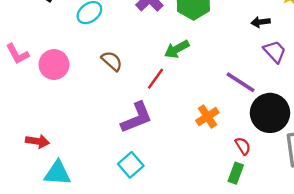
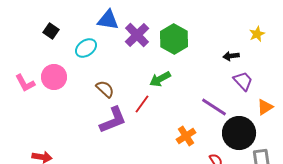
pink circle: (54, 65) -> (54, 77), moved
purple L-shape: (137, 118) -> (113, 120), moved

